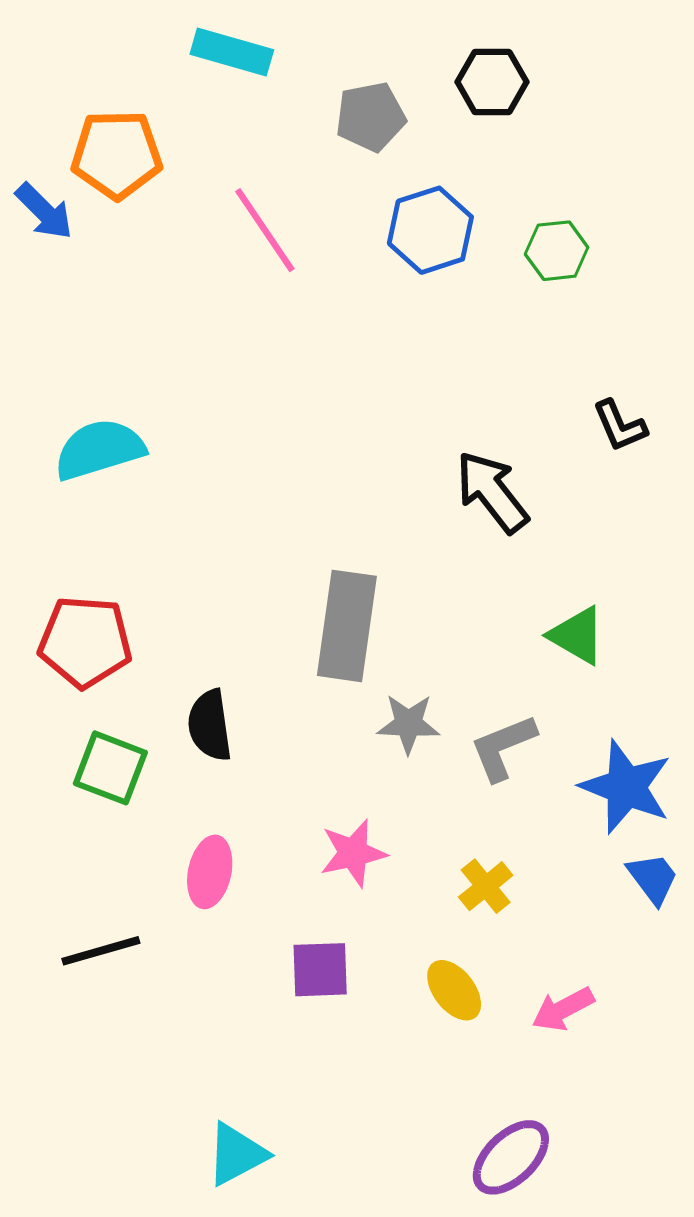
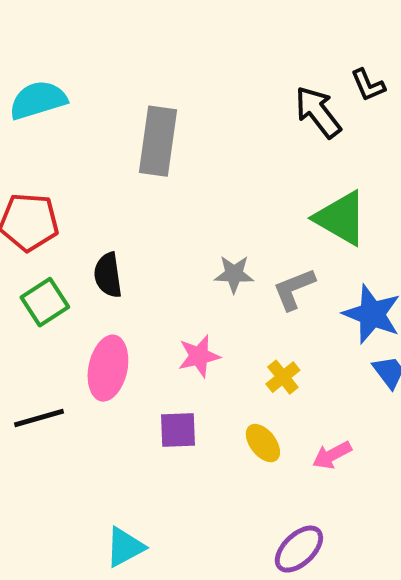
black arrow: (492, 492) -> (318, 112), moved
gray rectangle: (347, 626) -> (158, 141), moved
green triangle: (577, 635) -> (341, 218), size x1.5
green square: (110, 768) -> (45, 302), turned 36
pink ellipse: (210, 872) -> (108, 368), size x1.4

